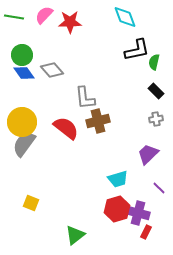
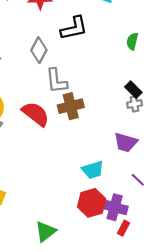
black L-shape: (137, 50) -> (74, 28), moved
gray diamond: (52, 70) -> (39, 50), moved, turned 70
black rectangle: (156, 91) -> (133, 90), moved
purple trapezoid: (148, 154) -> (126, 142), turned -120

